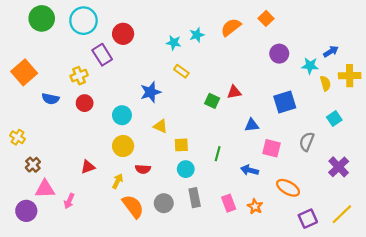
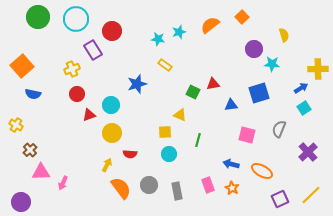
blue arrow: (331, 51) -> (301, 88), moved
cyan star: (310, 66) -> (272, 64), moved
yellow semicircle: (325, 83) -> (284, 35), moved
blue semicircle: (50, 99) -> (33, 94), moved
blue triangle: (252, 125) -> (231, 105), moved
yellow triangle: (160, 126) -> (180, 115), moved
red triangle: (88, 167) -> (89, 115), moved
blue arrow: (250, 170) -> (231, 164), moved
gray rectangle: (195, 198) -> (177, 191), moved
purple circle: (26, 211) -> (21, 202), moved

